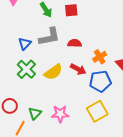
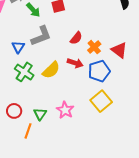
red semicircle: (75, 43) -> (76, 38), moved, turned 136
pink star: (60, 114) -> (65, 110), turned -30

